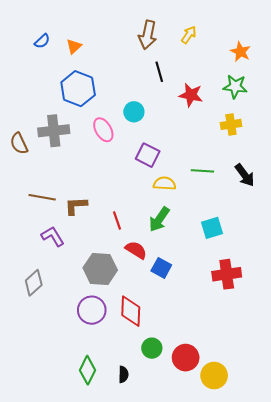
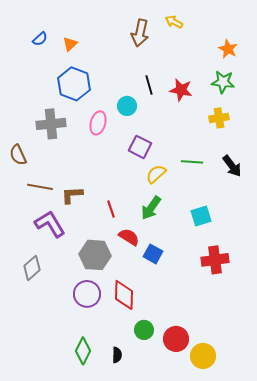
yellow arrow: (189, 35) -> (174, 22), moved, turned -96
black line: (159, 72) -> (149, 85), moved
pink ellipse: (103, 130) -> (98, 123), turned 45
brown semicircle: (19, 143) -> (18, 155), moved
yellow semicircle: (165, 184) -> (156, 174), turned -45
purple L-shape: (53, 236) -> (50, 224), size x1.4

